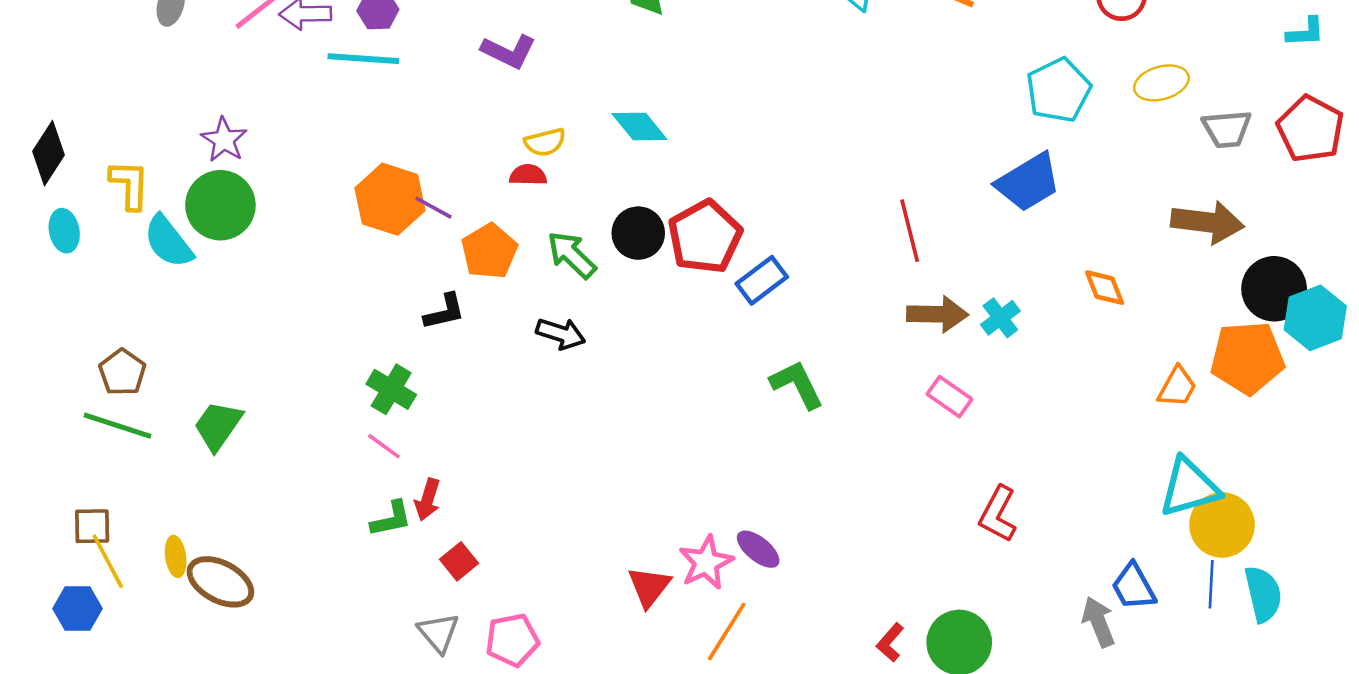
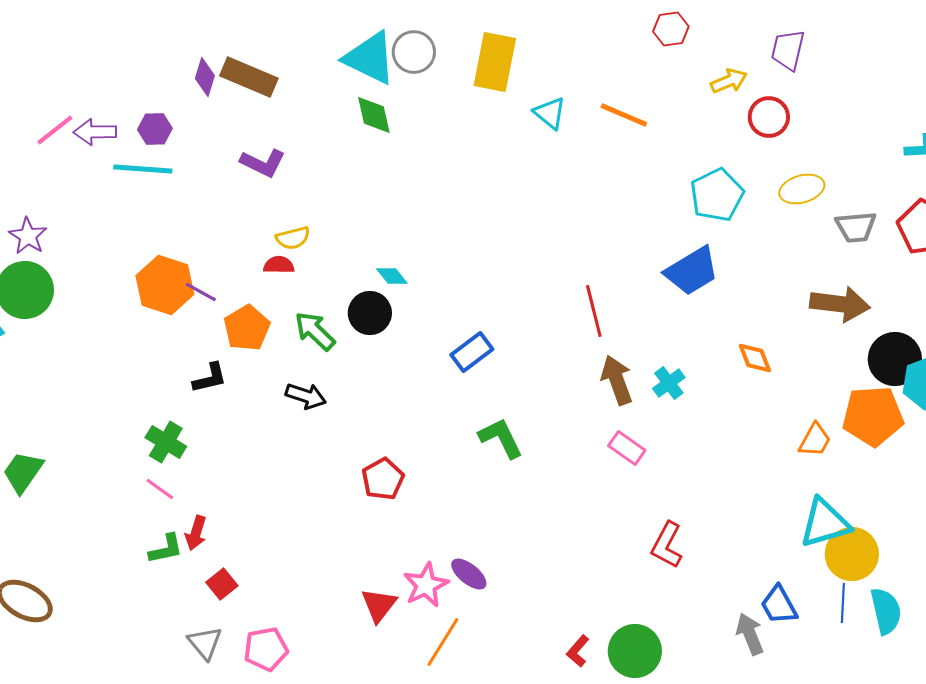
cyan diamond: (639, 126) -> (392, 276), moved, size x0.7
red pentagon: (705, 237) -> (383, 479), moved, size x0.7
brown arrow: (937, 314) -> (617, 380), turned -111

